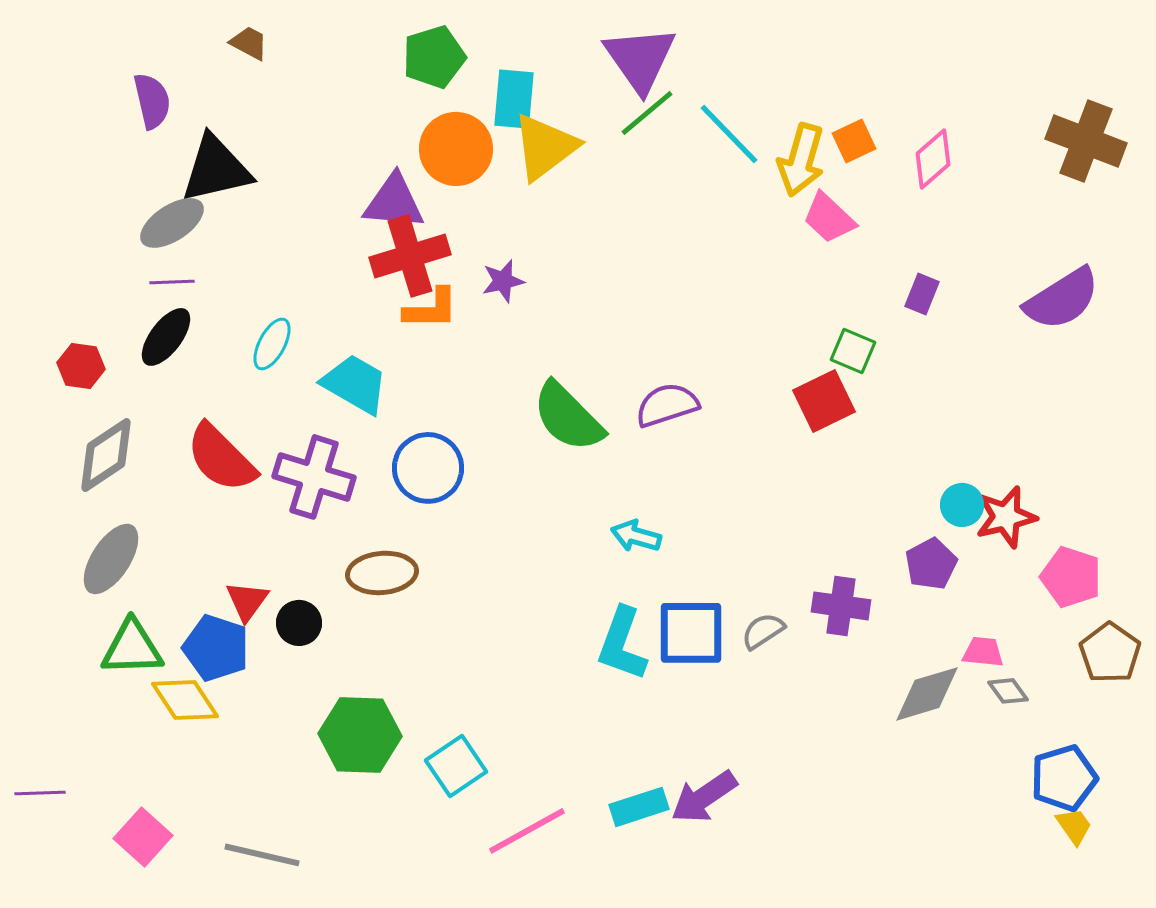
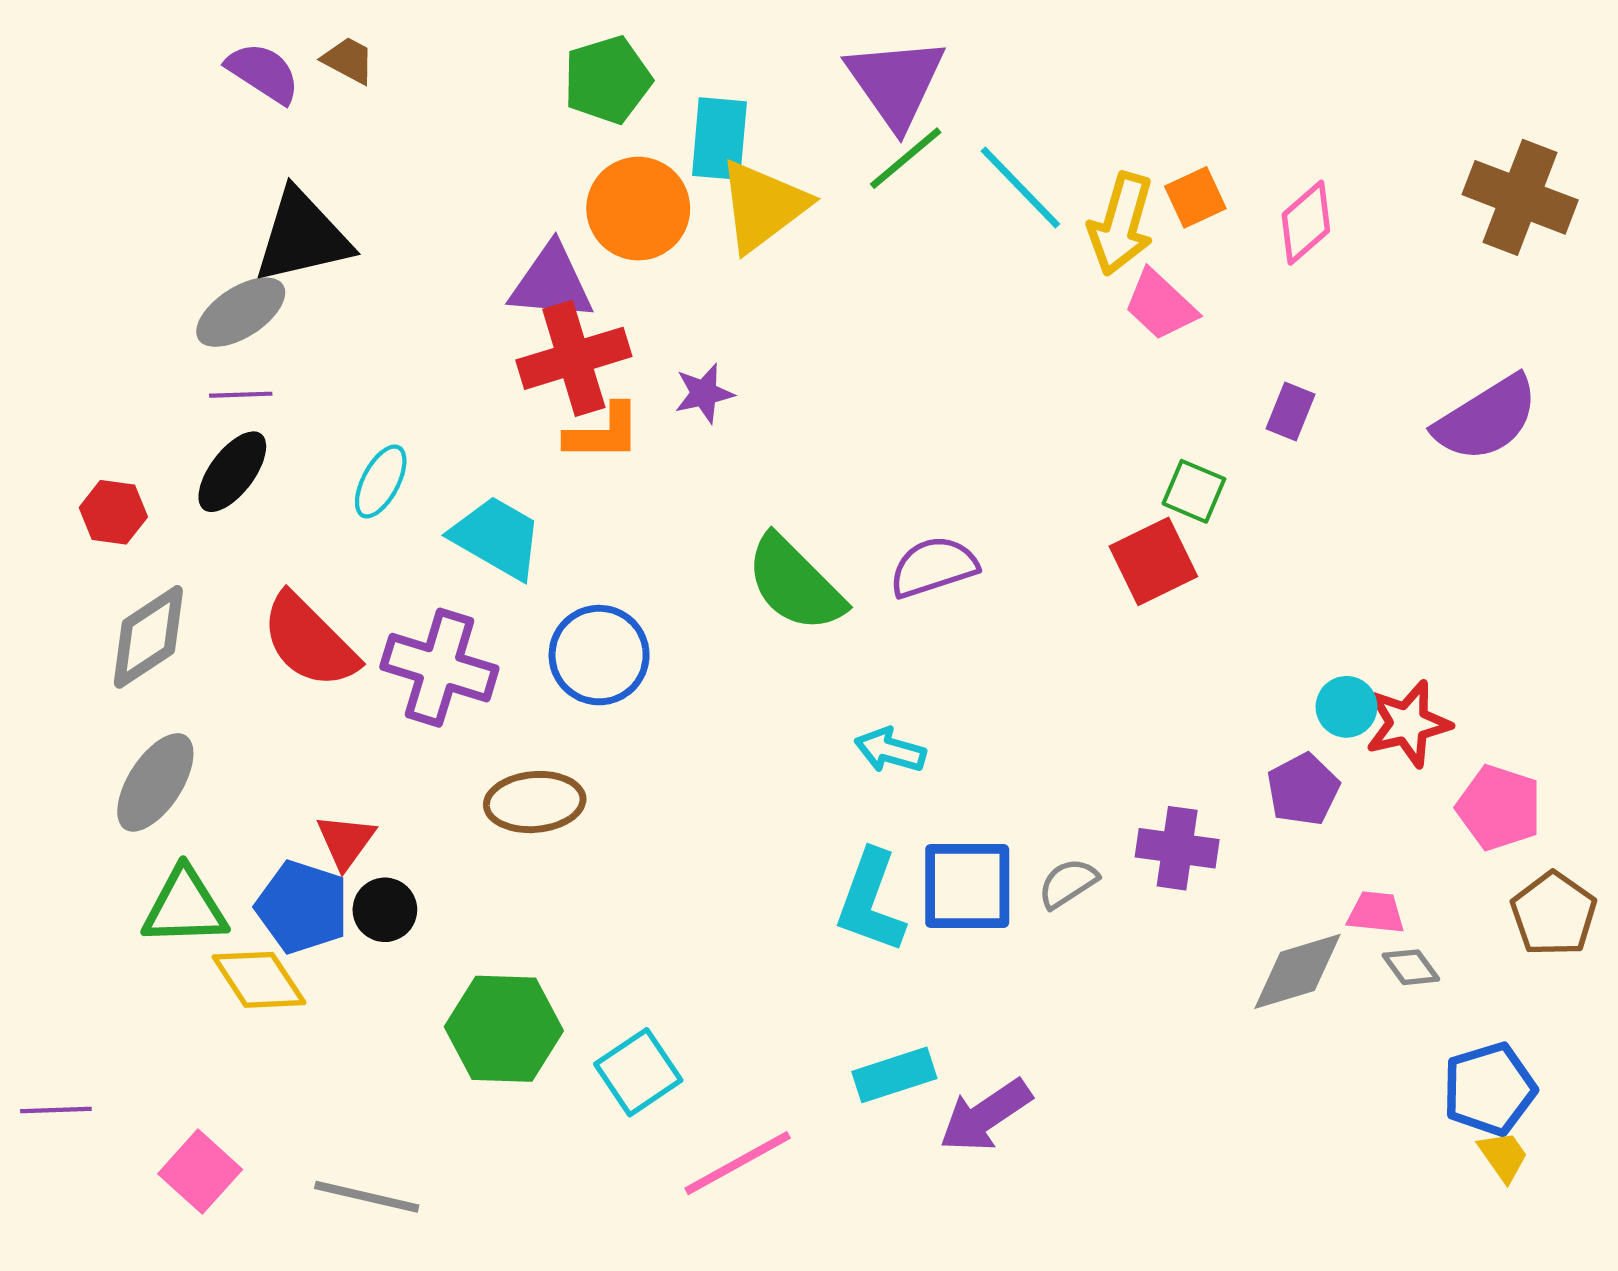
purple semicircle: (152, 101) -> (263, 73), moved, turned -44
black circle: (299, 623) -> (385, 910), moved
cyan rectangle: (639, 807) -> (894, 1075), moved

